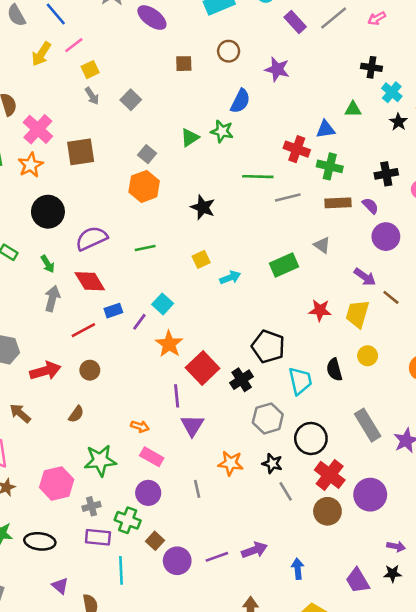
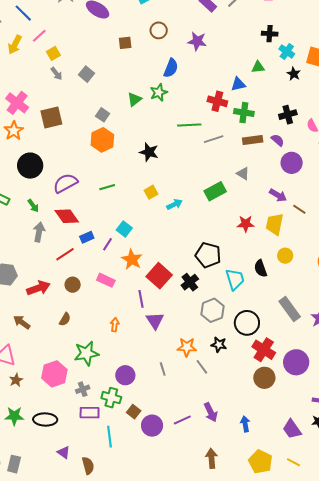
green star: (222, 131) -> (159, 92), turned -30
orange arrow: (140, 426) -> (115, 325), turned -96
pink rectangle: (152, 457) -> (106, 280), moved
gray line: (286, 491) -> (202, 367), moved
purple arrow: (254, 550) -> (211, 412), turned 90

